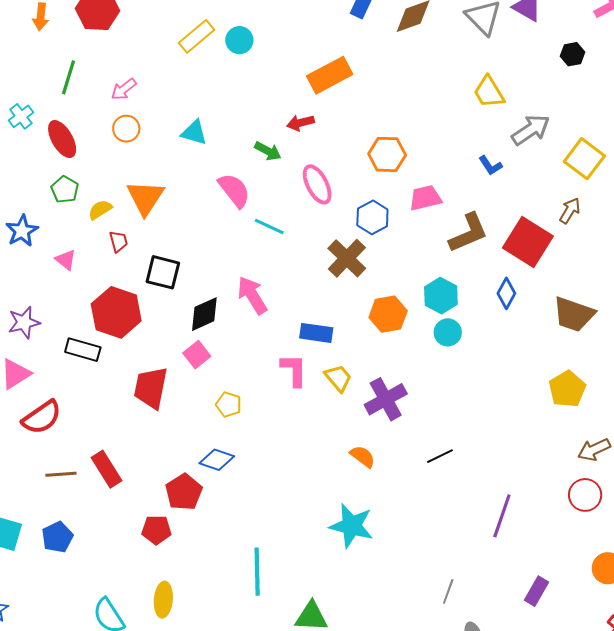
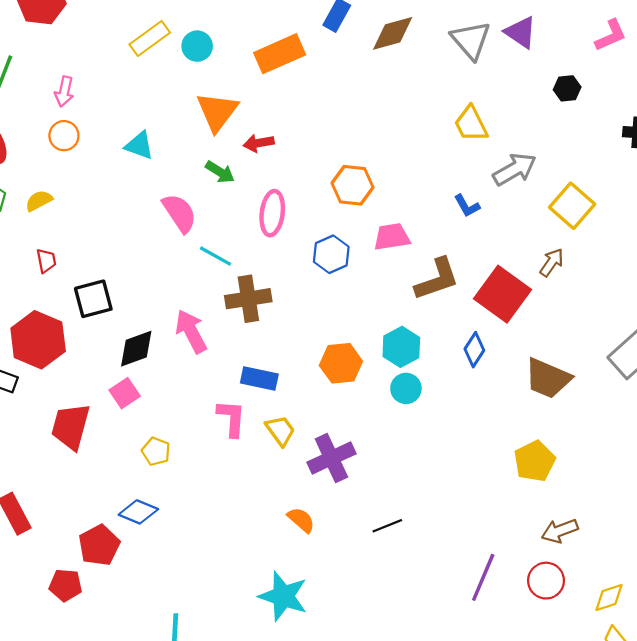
orange rectangle: (330, 75) -> (280, 54), moved
pink arrow: (124, 89) -> (64, 92), turned -44
pink ellipse: (317, 184) -> (272, 213), turned 30
orange triangle: (145, 198) -> (217, 112), moved
yellow semicircle: (100, 210) -> (39, 201), moved
brown cross: (347, 258) -> (248, 299), moved, turned 33
black square: (163, 272) -> (93, 299), turned -33
purple line: (502, 516) -> (483, 577), moved

